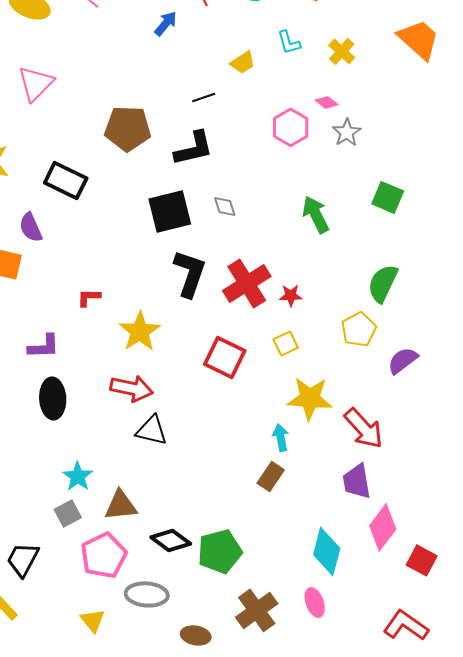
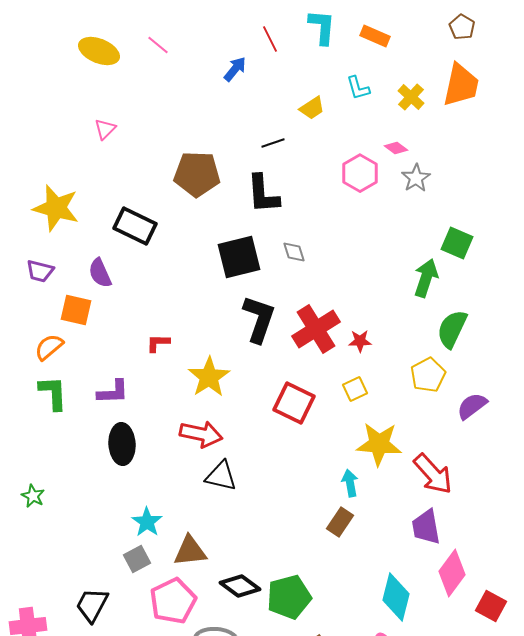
orange trapezoid: (419, 39) -> (461, 85), moved, turned 60
pink triangle: (36, 83) -> (105, 129), size x0.6
black L-shape: (194, 148) -> (263, 194), turned 99
green arrow: (316, 214) -> (426, 278), moved, turned 45

